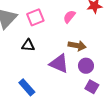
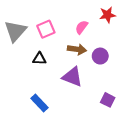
brown arrow: (77, 46) -> (77, 49), moved
purple circle: (86, 66) -> (100, 56), moved

